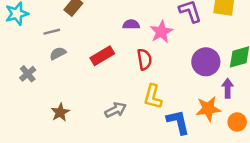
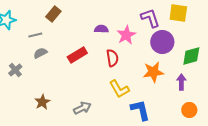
purple circle: (206, 62) -> (162, 42), moved
yellow L-shape: (153, 97) -> (119, 89), turned -45
orange star: (208, 109) -> (153, 72), moved
gray arrow: (116, 110) -> (82, 108), moved

